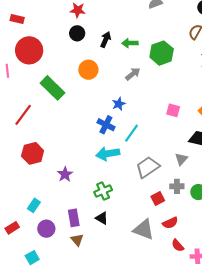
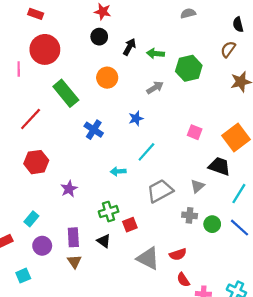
blue cross: (106, 125) -> (94, 130), moved
cyan arrow: (108, 154) -> (118, 171), size x0.6
red square: (158, 199) -> (130, 225), moved

